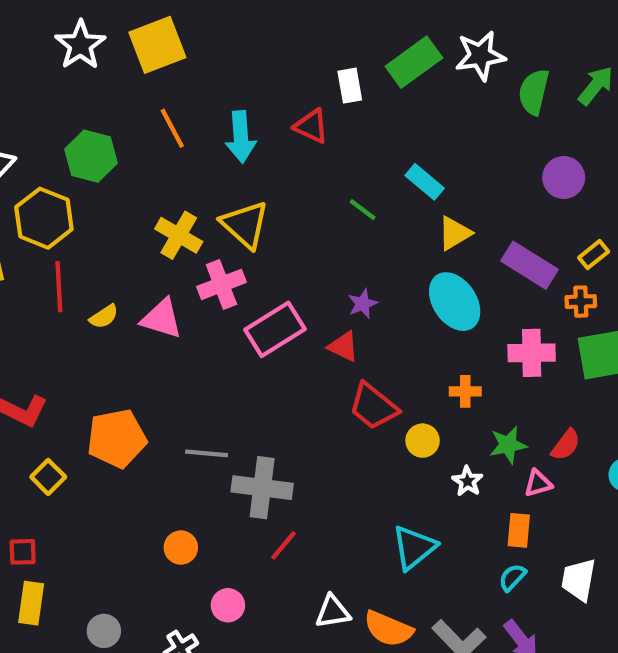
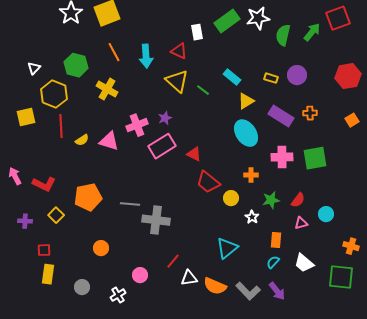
yellow triangle: (245, 225) -> (177, 81), moved
yellow cross: (179, 235) -> (107, 89), moved
yellow rectangle: (594, 255) -> (271, 78), moved, turned 56
orange cross: (581, 302) -> (310, 113), moved
purple star: (363, 304) -> (165, 118), moved
pink triangle: (538, 483) -> (301, 223), moved
red line: (284, 545) -> (173, 261), moved
orange circle: (181, 548) -> (101, 248), moved
white trapezoid: (579, 580) -> (304, 263), turned -60

